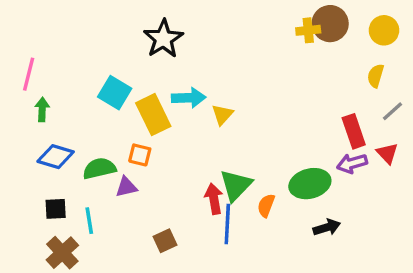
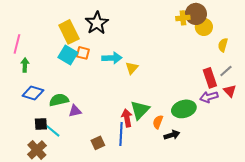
yellow circle: (384, 30) -> (204, 27), moved
gray line: (392, 111) -> (226, 71), moved
yellow rectangle: (153, 115) -> (69, 32), moved
orange square: (140, 155) -> (83, 53), moved
black square: (56, 209) -> (41, 124), moved
cyan line: (89, 221) -> (53, 131), turned -42
blue line: (227, 224) -> (121, 134), moved
black arrow: (327, 227) -> (172, 135), moved

